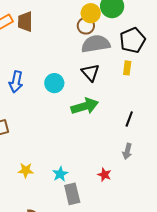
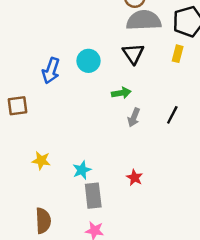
blue arrow: (16, 82) -> (51, 71), moved
green arrow: (85, 106) -> (121, 93), size x0.6
gray arrow: (127, 151) -> (134, 117), moved

